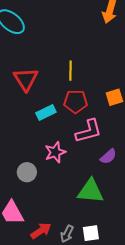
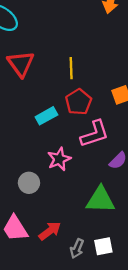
red triangle: (26, 79) -> (21, 64), moved
red pentagon: (76, 102) -> (79, 102), turned -30
red arrow: (41, 231) -> (50, 231), moved

